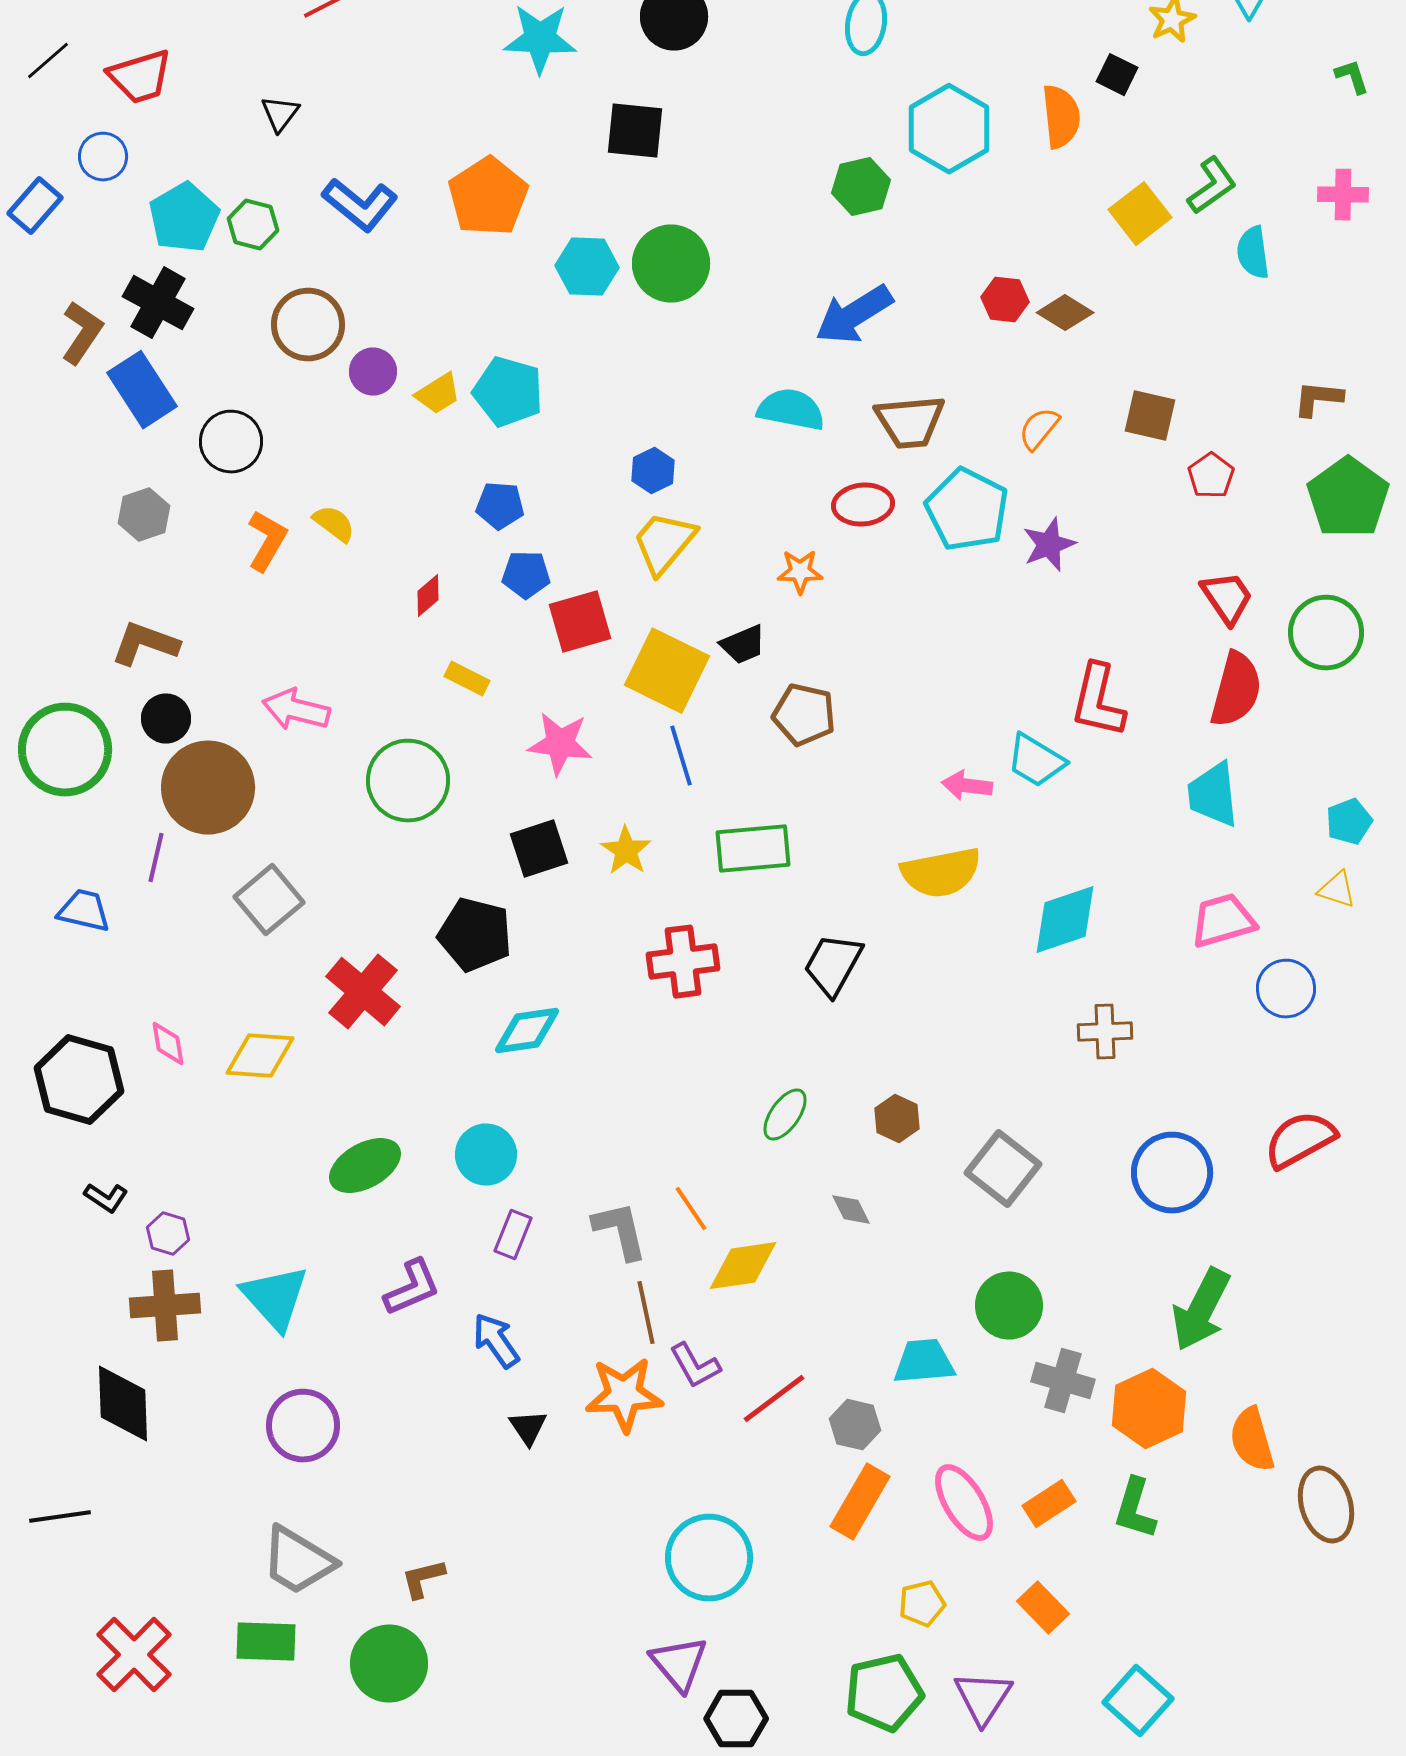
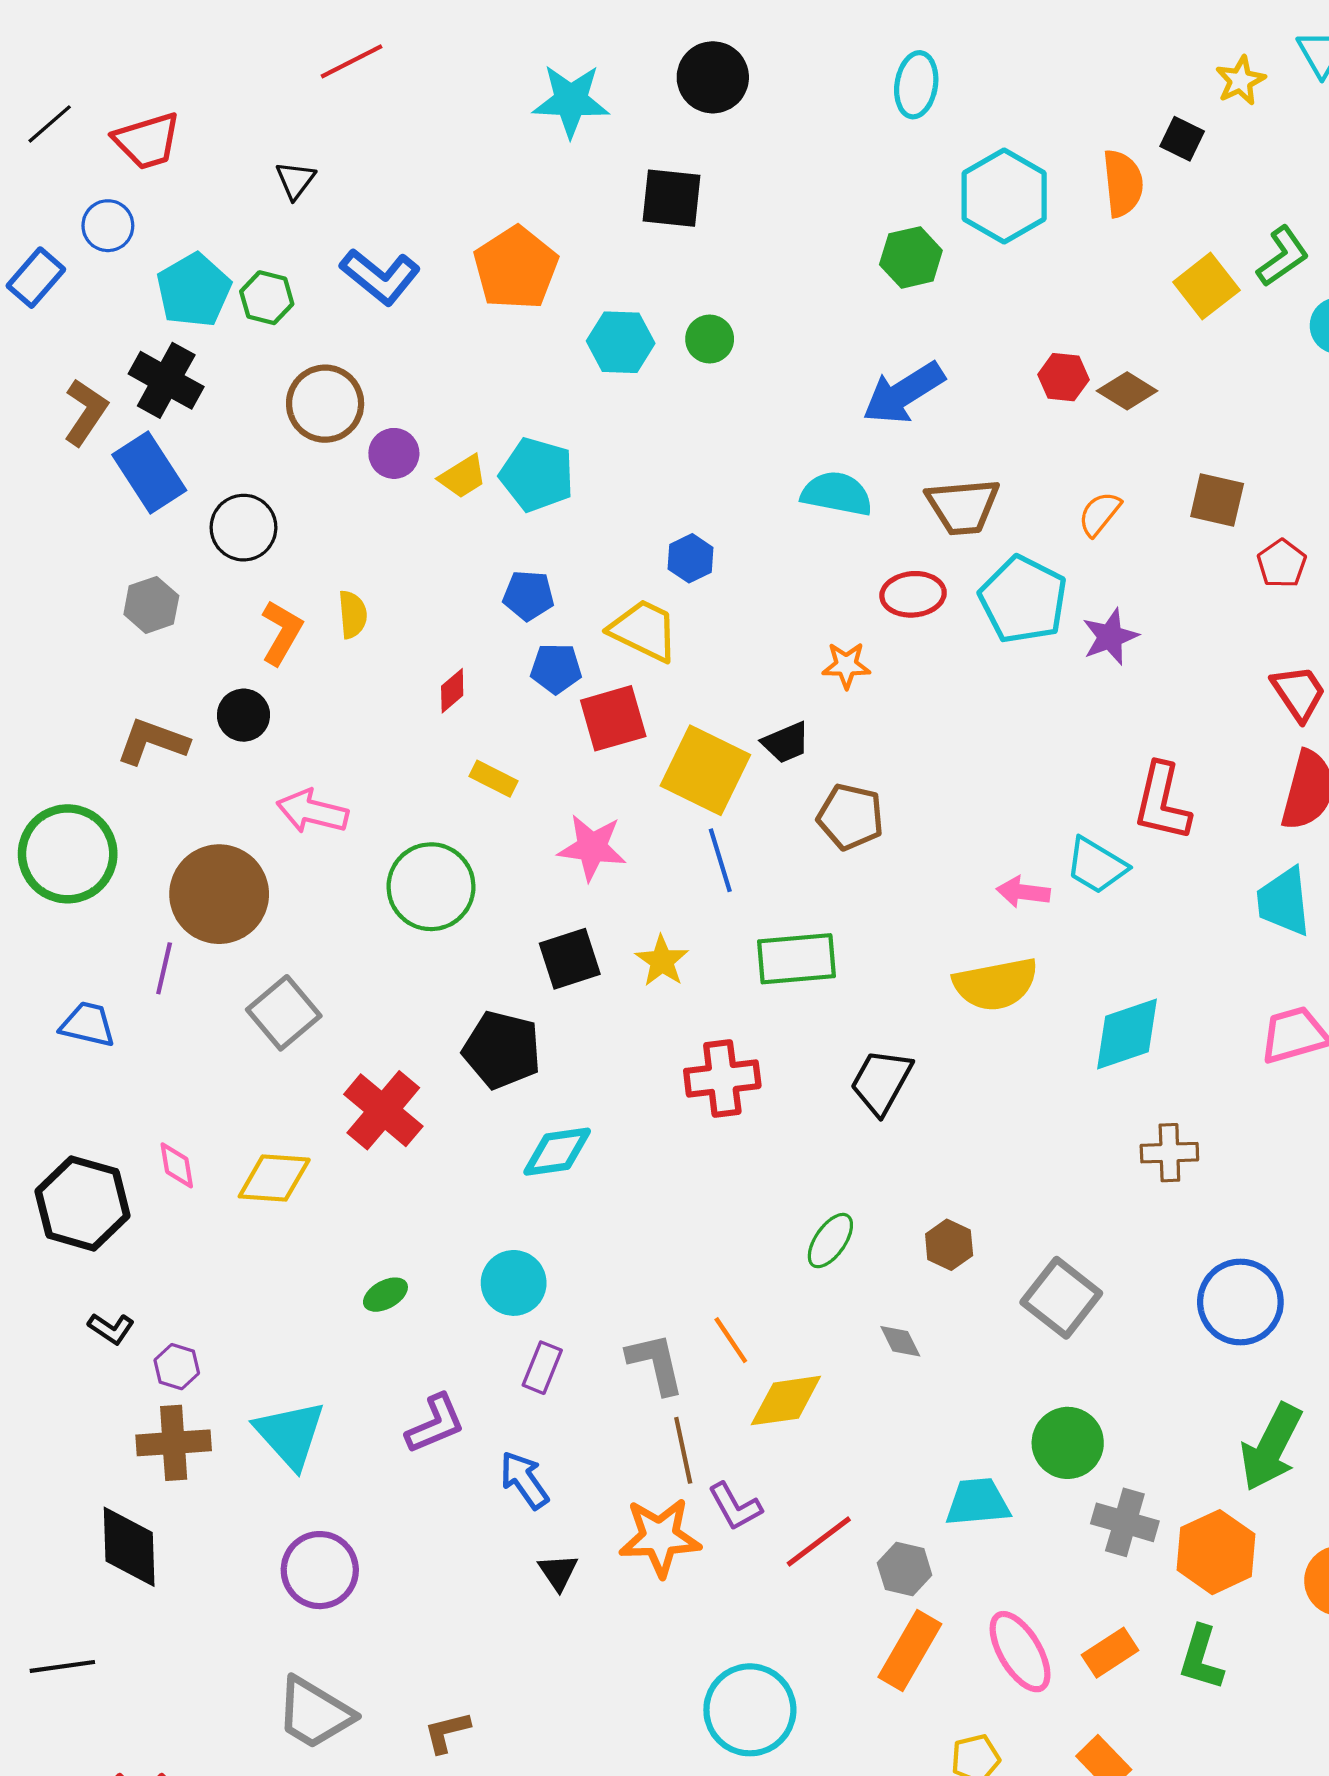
green circle: (671, 264) -> (710, 339), size x0.6
yellow semicircle: (334, 524) -> (353, 614), turned 48
yellow trapezoid: (664, 543) -> (644, 630), moved, turned 76
black circle: (166, 719) -> (243, 715), moved
green ellipse: (365, 1166) -> (385, 1295), size x0.6

